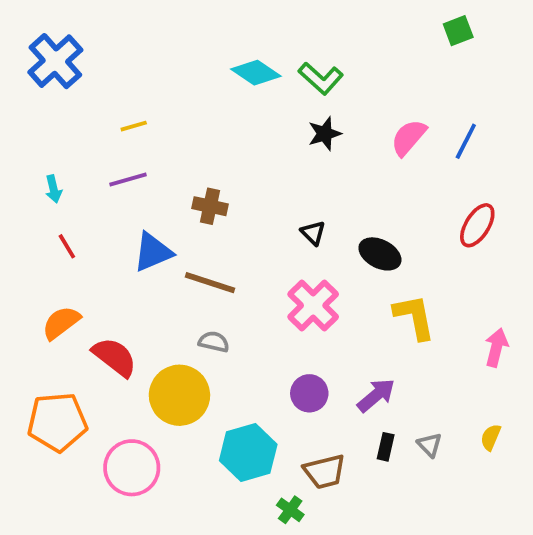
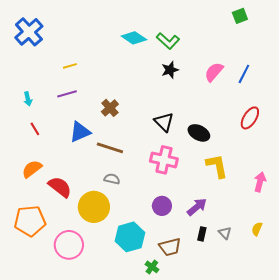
brown cross: (210, 206) -> (110, 108), turned 36
black triangle: (313, 233) -> (164, 122), size x1.5
pink cross: (313, 305) -> (164, 160), turned -32

